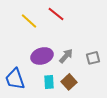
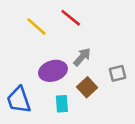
gray arrow: (66, 56) -> (82, 57), moved
brown square: (69, 82) -> (87, 87), moved

